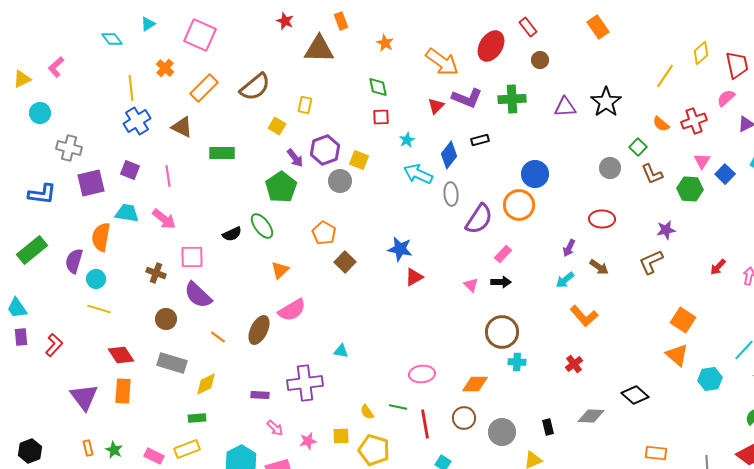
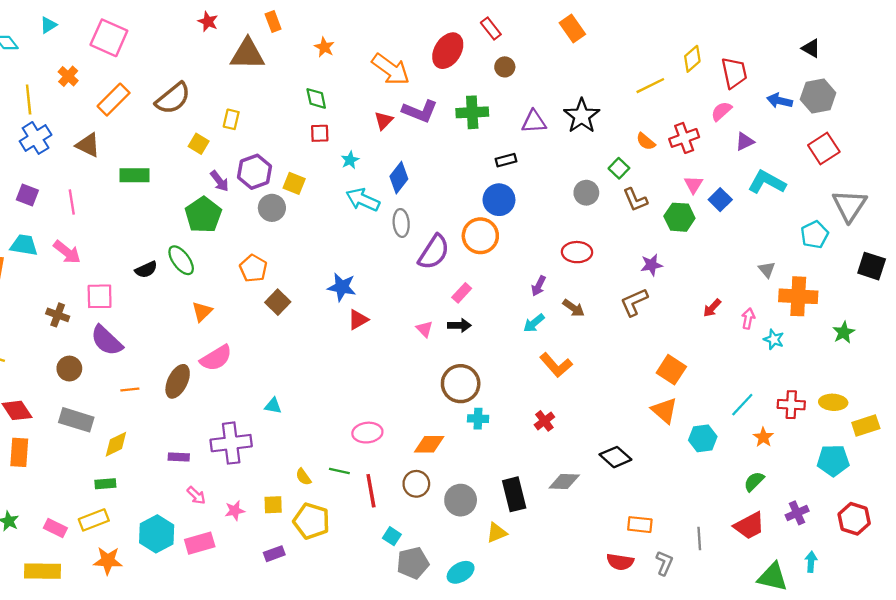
yellow line: (665, 76) -> (650, 86), turned 30
black rectangle: (480, 140) -> (506, 160), moved
orange line: (218, 337) -> (130, 389), turned -42
black rectangle: (548, 427) -> (514, 494), size x1.8

